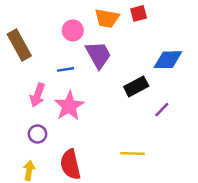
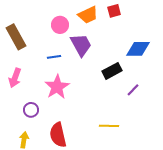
orange trapezoid: (107, 18) -> (88, 15), turned -35
pink arrow: (37, 95) -> (15, 78), moved

